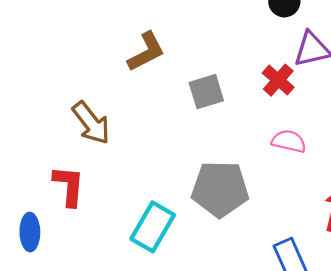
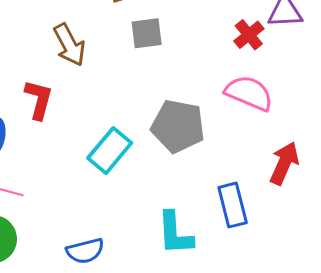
gray square: (206, 92) -> (147, 33), moved
pink semicircle: (289, 141) -> (249, 93), size x1.5

